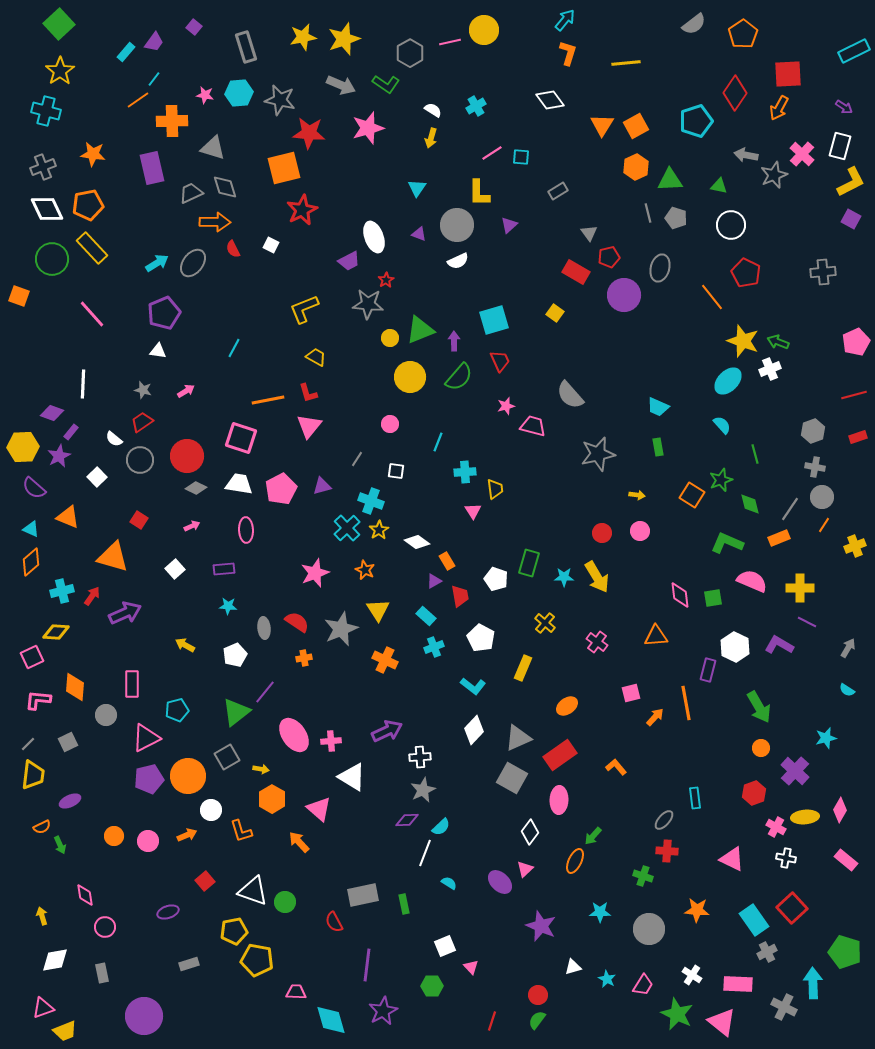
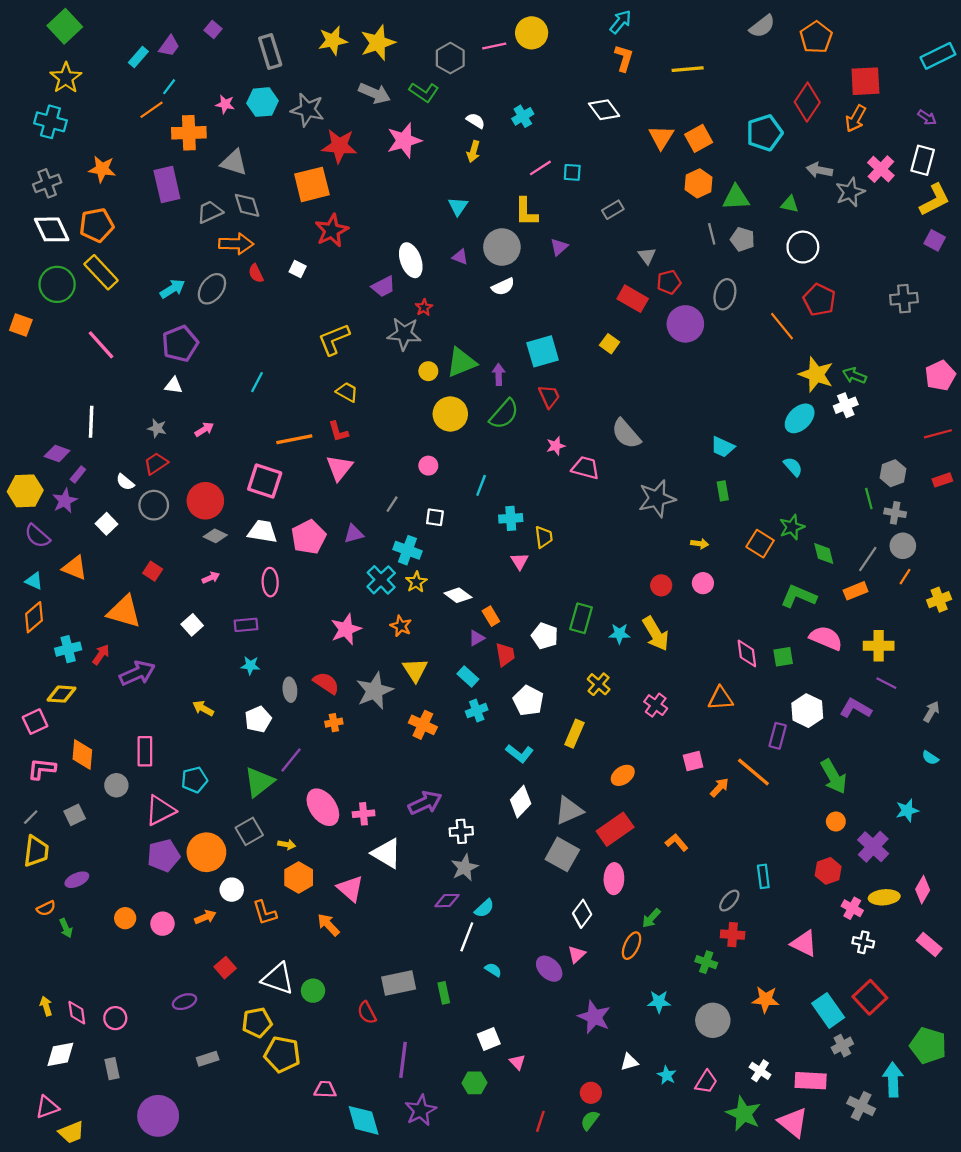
green line: (755, 454) -> (869, 499), moved
orange line: (686, 703) -> (753, 772), turned -40
pink diamond: (85, 895) -> (77, 1013), moved

